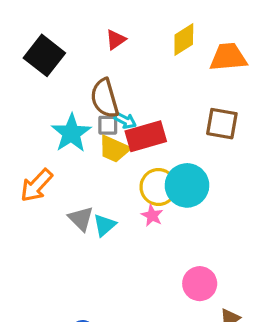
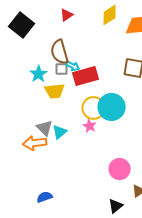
cyan star: (71, 133) -> (39, 74), size x0.7
yellow trapezoid: (114, 149) -> (55, 91), moved, turned -30
orange arrow: (36, 185) -> (35, 143), moved, turned 40

